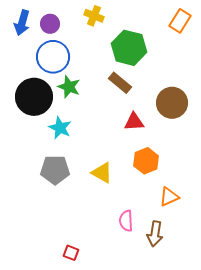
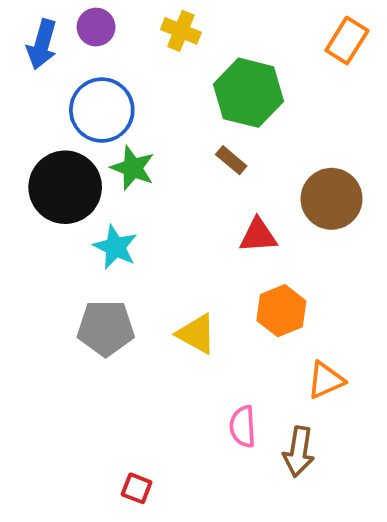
purple circle: (50, 24) -> (96, 27), moved
brown rectangle: (120, 83) -> (231, 160), size x0.7

